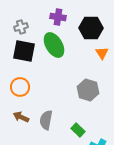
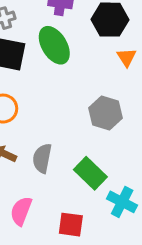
green rectangle: (78, 130) -> (90, 173), size x1.5

